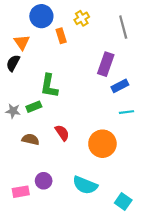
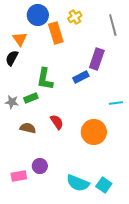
orange rectangle: (61, 36) -> (56, 33), size x1.5
blue rectangle: (120, 86) -> (81, 77), moved
cyan semicircle: (85, 185) -> (78, 183), moved
cyan square: (123, 201) -> (104, 185), moved

